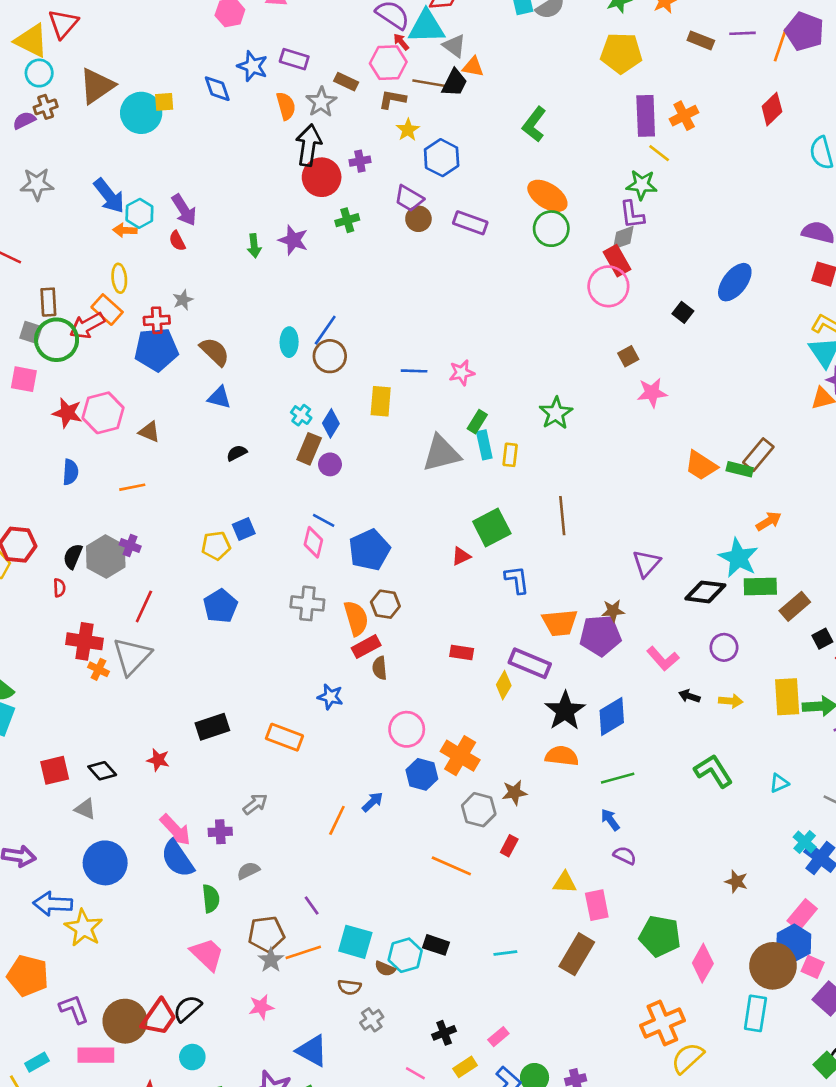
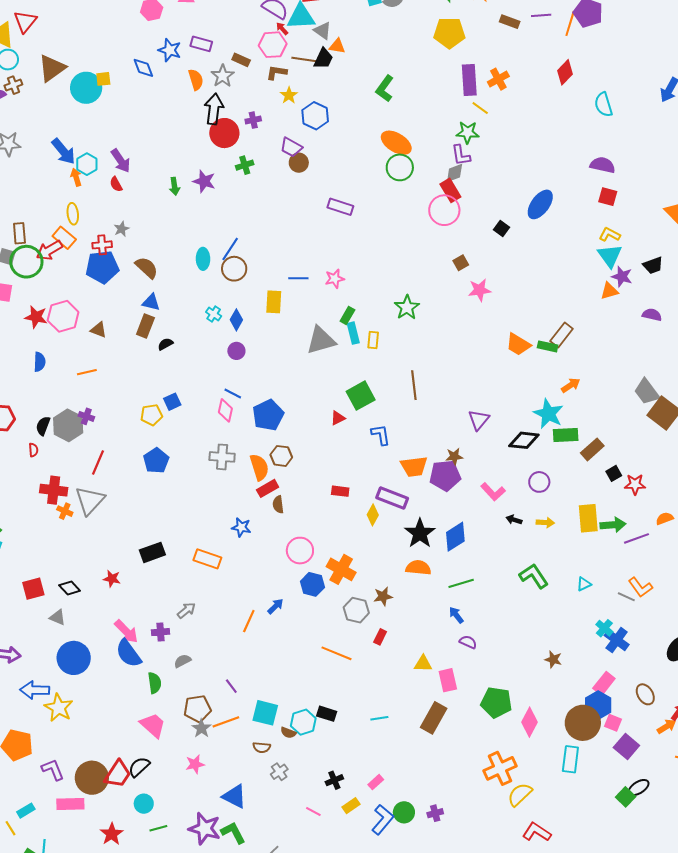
purple rectangle: (470, 223) -> (340, 207), moved
orange arrow: (125, 230) -> (76, 177), turned 72
brown rectangle: (309, 449) -> (145, 326), moved

